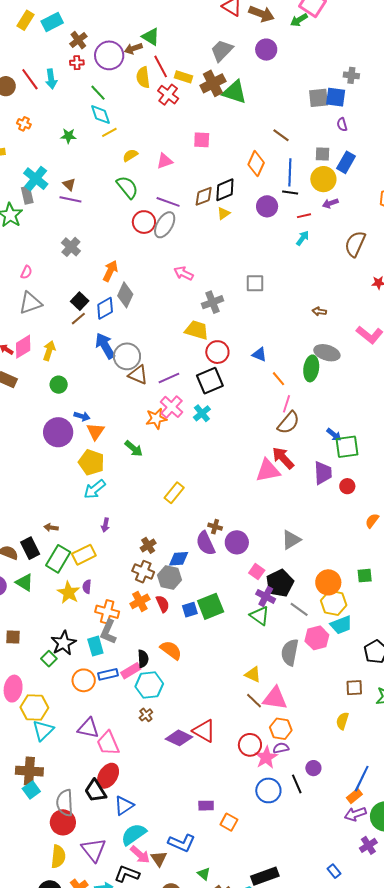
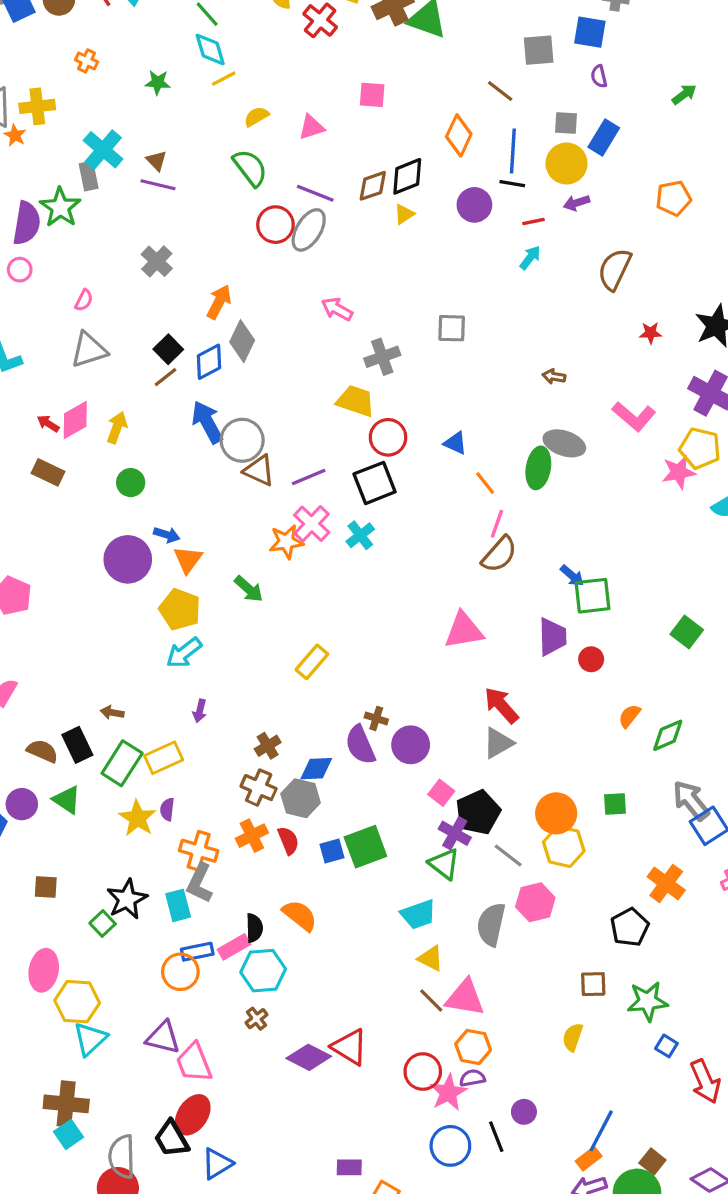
gray square: (319, 98) -> (539, 50), moved
red arrow: (283, 458) -> (501, 705), moved
cyan trapezoid: (341, 625) -> (418, 914), moved
orange circle: (84, 680) -> (180, 972), moved

